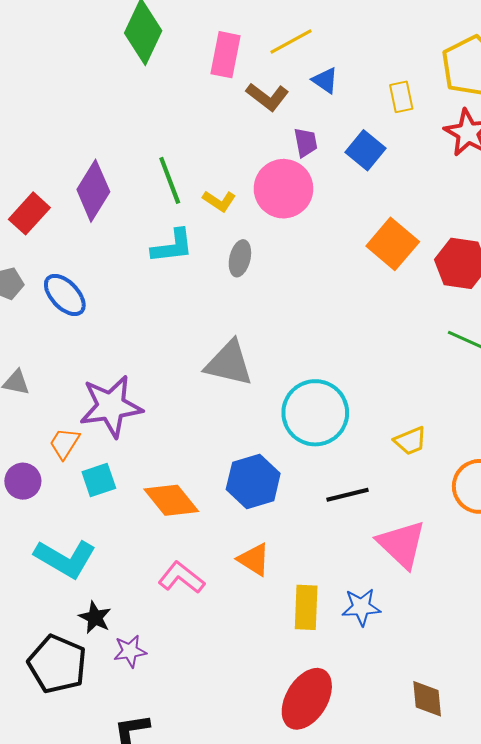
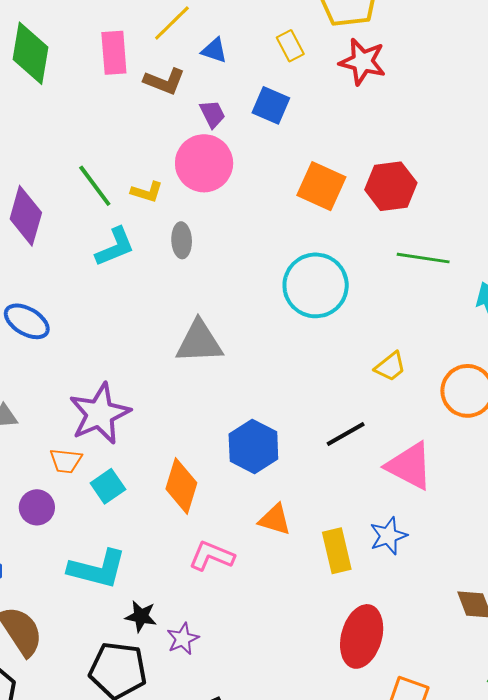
cyan circle: (315, 413) -> (316, 285), moved
orange trapezoid: (64, 443) -> (66, 461), turned -100
orange diamond: (171, 500) -> (181, 486), turned 72

